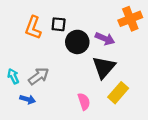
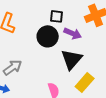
black square: (59, 24) -> (57, 16), moved

